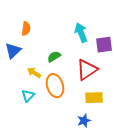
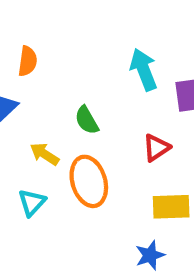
green semicircle: (54, 57) -> (87, 120), turned -88
red triangle: (87, 70) -> (156, 148), size x0.6

